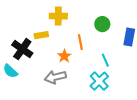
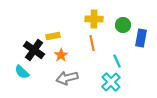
yellow cross: (58, 16) -> (94, 19), moved
green circle: (102, 24) -> (123, 25), moved
orange star: (64, 56) -> (61, 55), moved

